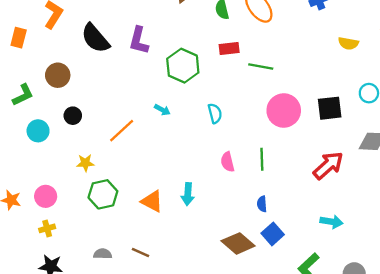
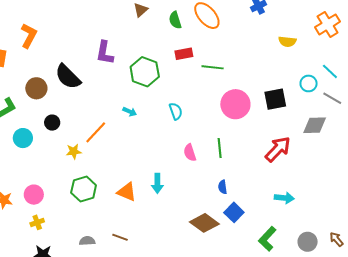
black semicircle: (95, 38) -> (68, 77), moved
yellow star: (85, 163) -> (74, 151), moved

